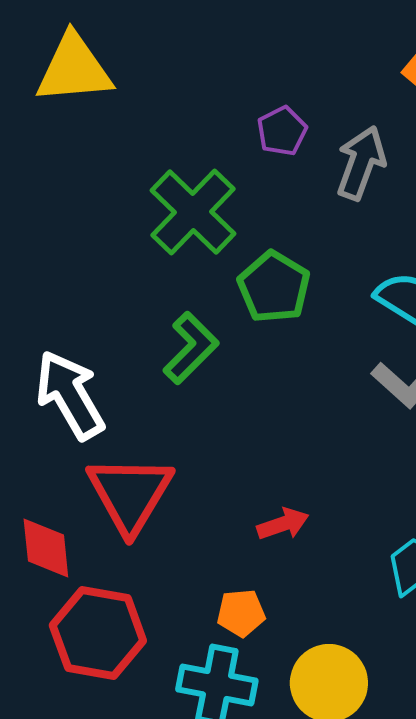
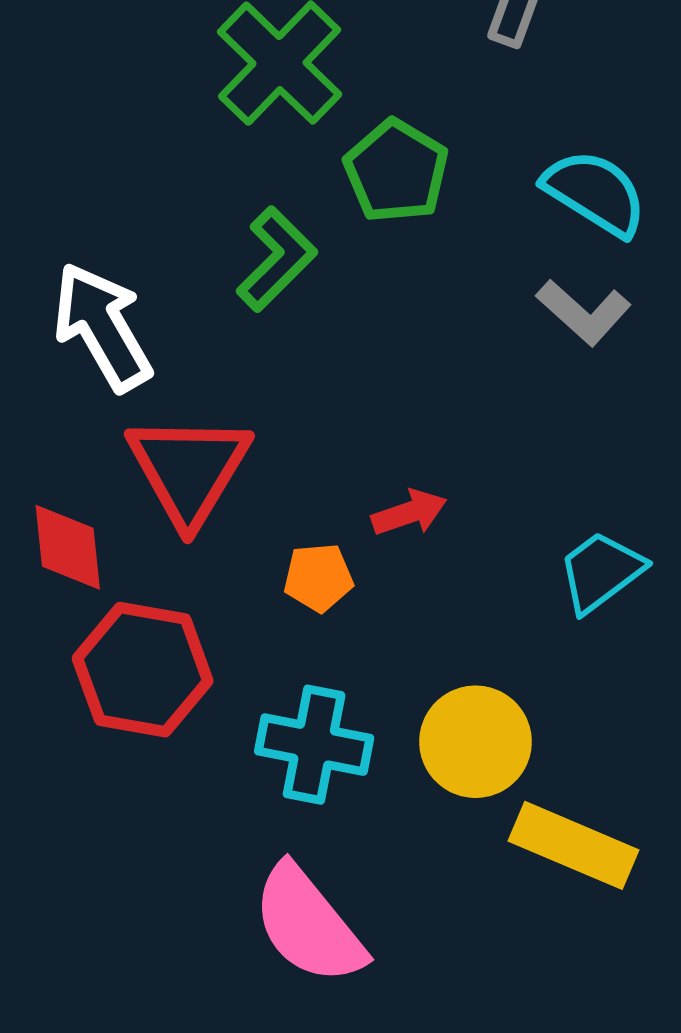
orange pentagon: (241, 613) -> (318, 577), moved

